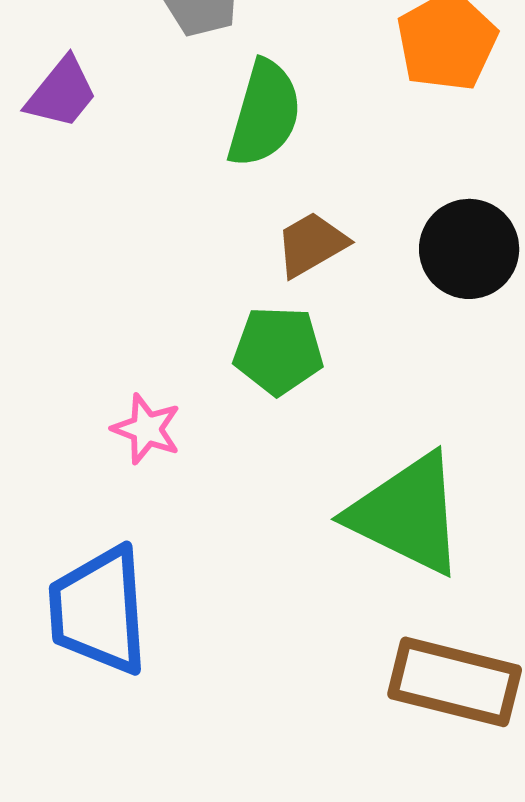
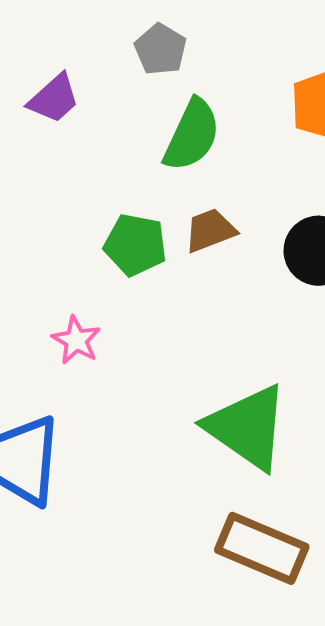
green pentagon: (278, 351) -> (135, 245), moved

